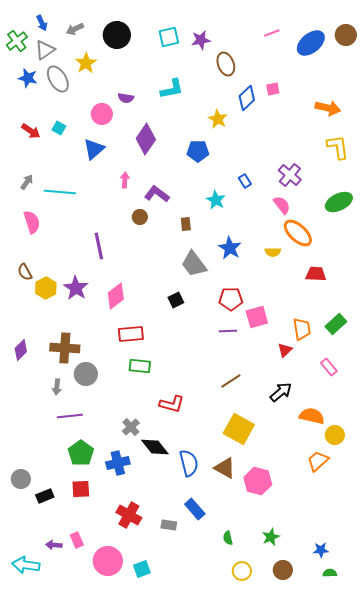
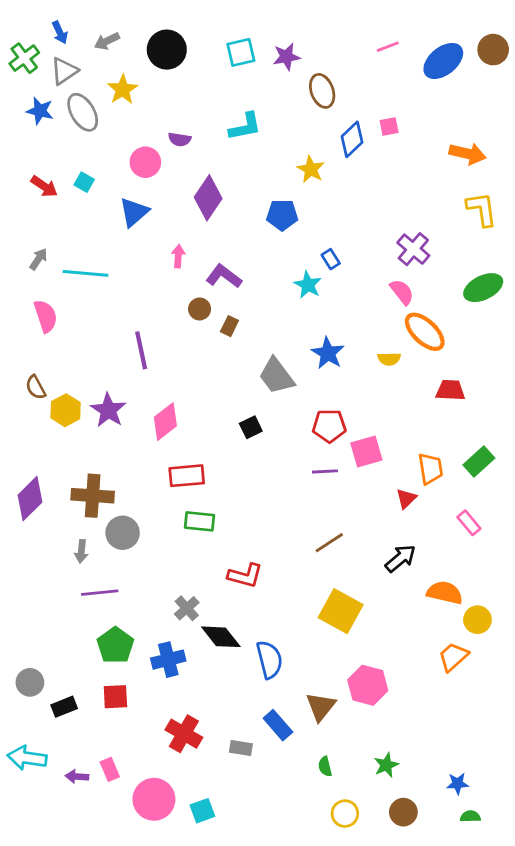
blue rectangle: (245, 181) -> (331, 259), moved
brown rectangle: (186, 224) -> (229, 326), moved, turned 32
purple diamond: (21, 350) -> (30, 499), size x1.4
brown triangle: (225, 468) -> (321, 707), moved, turned 40
cyan arrow: (26, 565) -> (27, 758), moved

